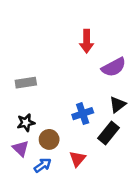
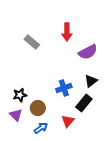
gray rectangle: (26, 83) -> (32, 42), moved, turned 49
red triangle: (77, 159) -> (68, 121), moved
blue arrow: (43, 165) -> (41, 128), moved

